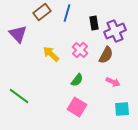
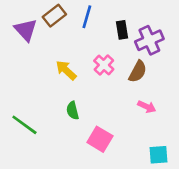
purple triangle: (18, 34) -> (26, 30), moved
green semicircle: (77, 80) -> (73, 111), moved, turned 128
cyan square: (122, 109) -> (158, 155), moved

